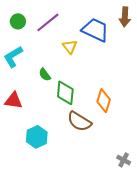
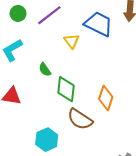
cyan hexagon: (37, 137) -> (47, 140), moved

